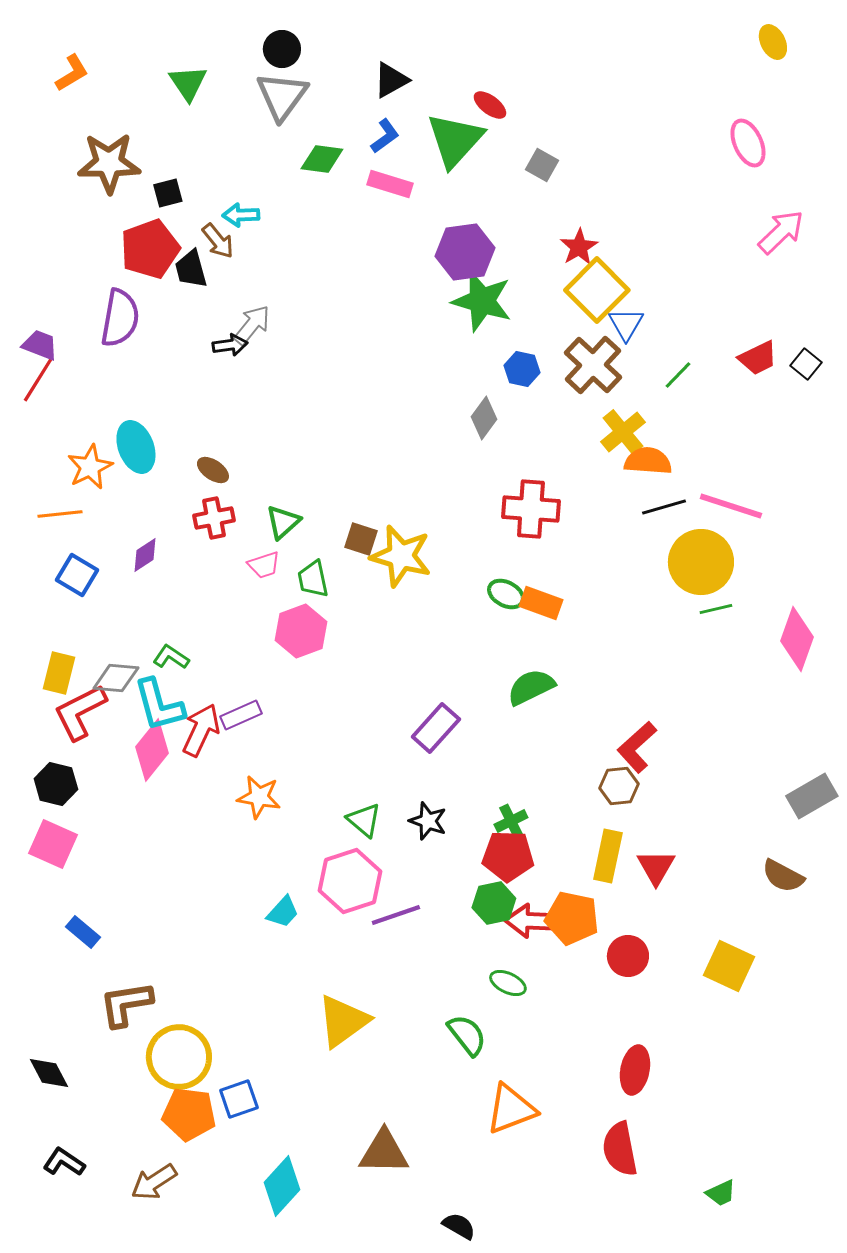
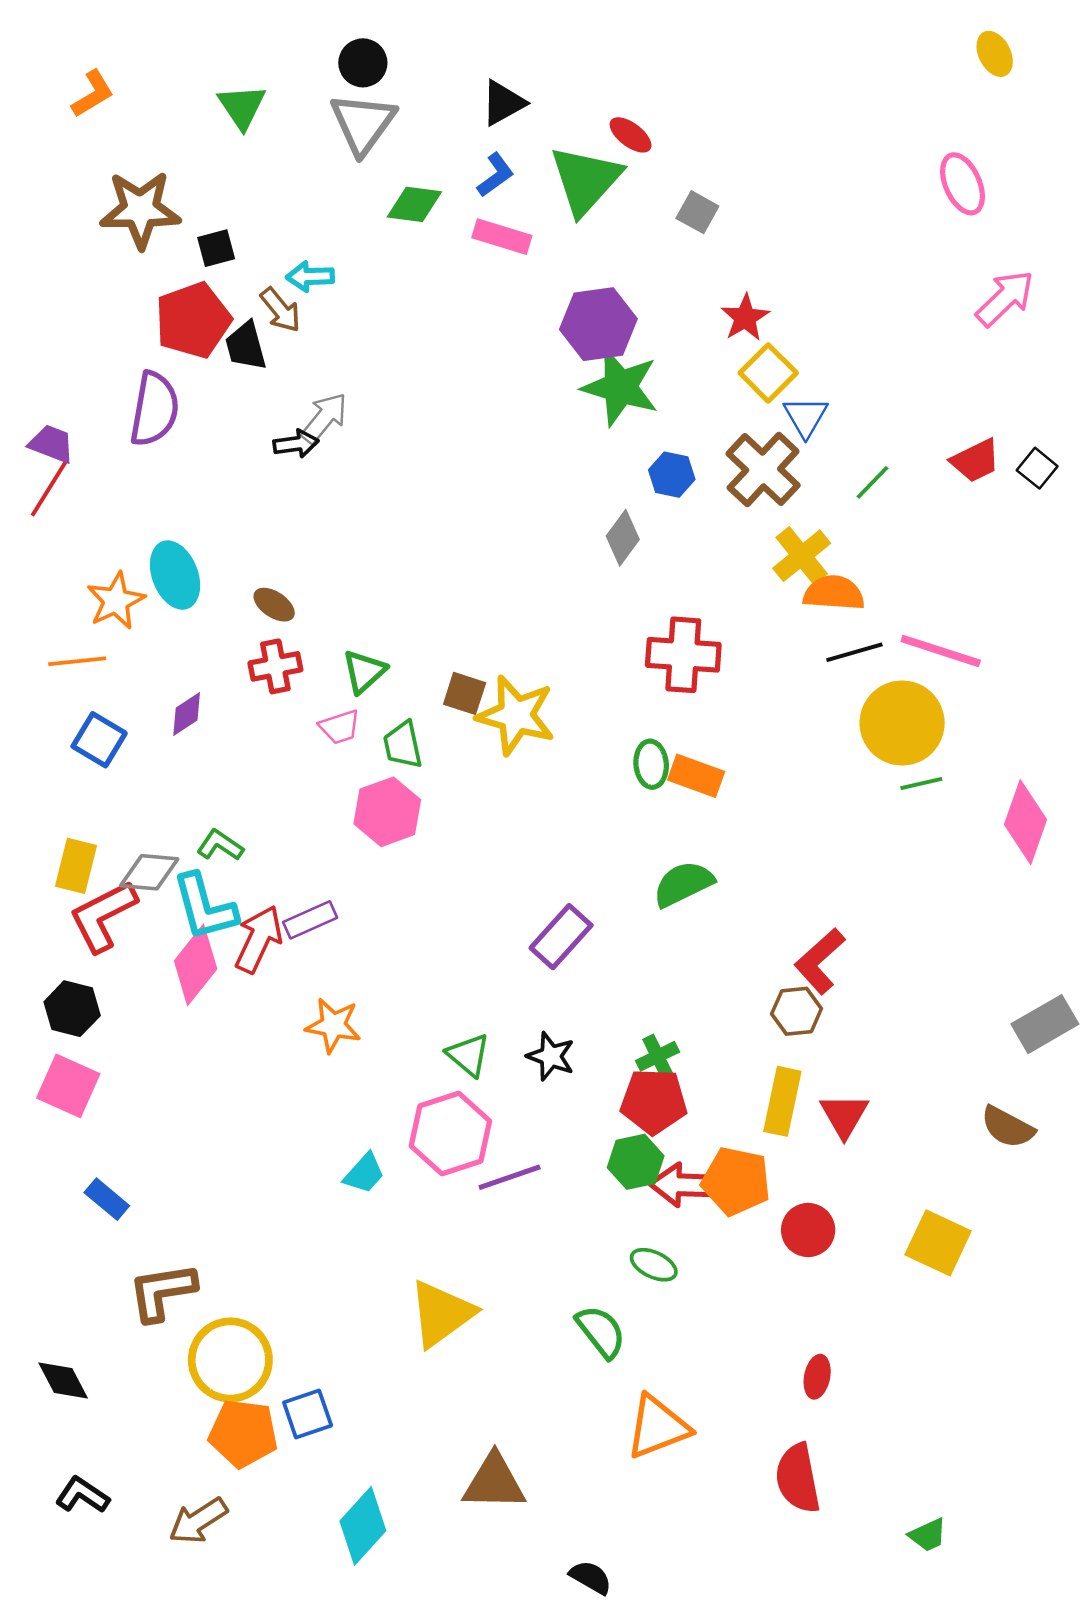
yellow square: (597, 290) -> (768, 373), size x0.7
green ellipse: (506, 594) -> (651, 764), turned 57
red ellipse: (635, 1070) -> (817, 1377), size x0.7

